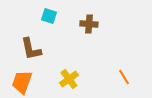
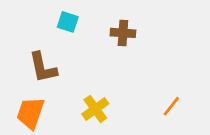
orange line: (124, 77) -> (171, 106), turned 70

